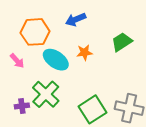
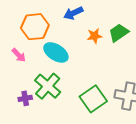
orange star: (84, 52) -> (95, 36), moved

